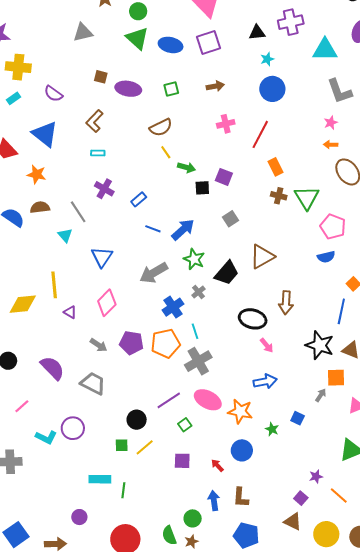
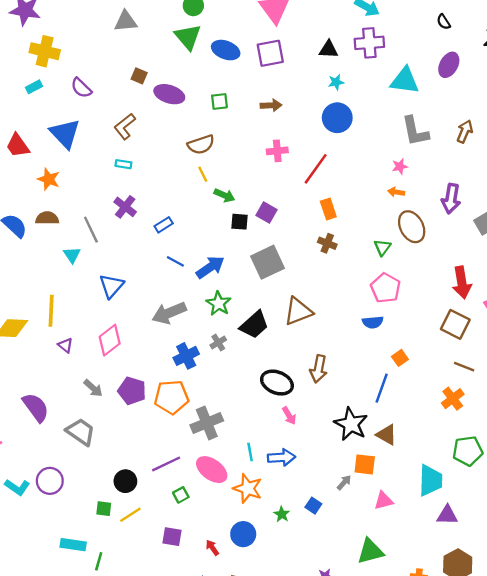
green triangle: (307, 198) -> (382, 247), moved, size x0.6
gray square: (231, 219) -> (267, 262), size x1.8
cyan line: (195, 331) -> (250, 452), moved

